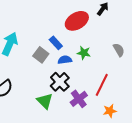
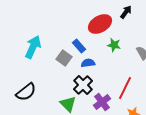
green star: (84, 53) -> (114, 45), moved

